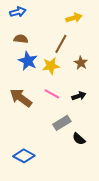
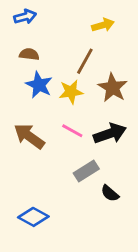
brown star: (81, 63) -> (113, 88), size x1.5
black arrow: (79, 96) -> (110, 133), size x1.6

